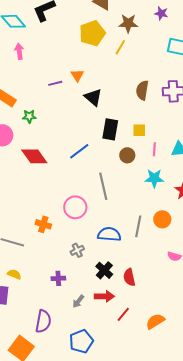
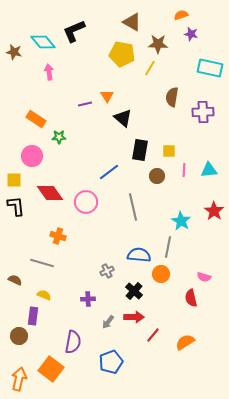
yellow pentagon: (92, 33) -> (122, 54), turned 30
brown semicircle: (142, 90) -> (172, 97), moved
red diamond: (34, 156) -> (50, 193), moved
cyan star: (154, 178) -> (181, 221), moved, turned 30
pink circle: (75, 207) -> (86, 202), moved
orange circle: (162, 219) -> (161, 274), moved
orange cross: (43, 224) -> (58, 236), moved
red semicircle: (129, 277) -> (191, 298), moved

